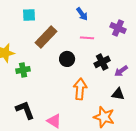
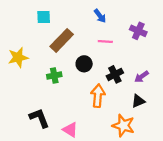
black cross: (102, 62) -> (115, 74), moved
green cross: (23, 70) -> (54, 76), moved
black triangle: (118, 94) -> (138, 101), turned -32

